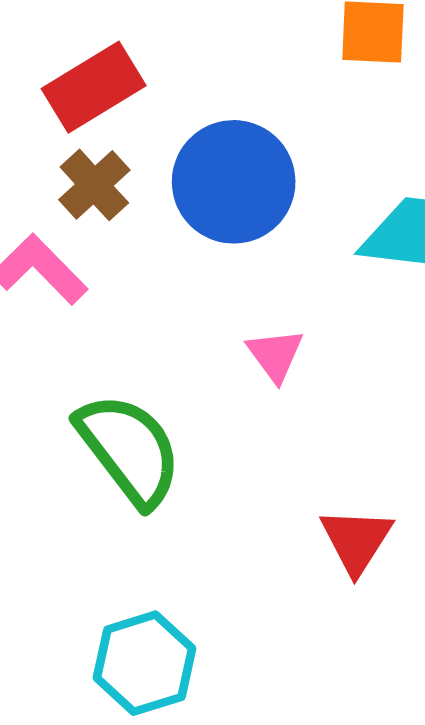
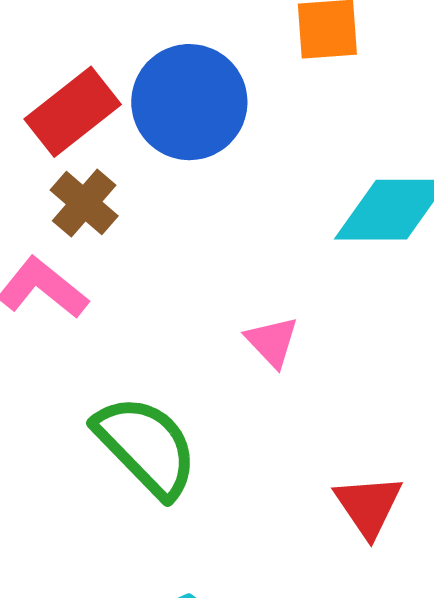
blue circle: (234, 182) -> (189, 102), moved

